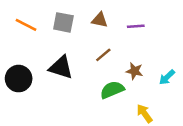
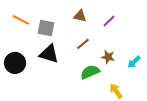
gray square: (63, 22) -> (46, 28), moved
purple line: (136, 26) -> (109, 21), turned -40

